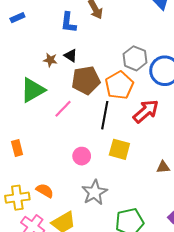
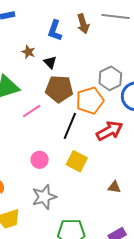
brown star: (50, 60) -> (28, 52), moved

